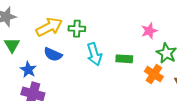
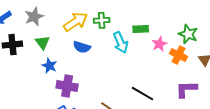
pink star: (149, 31) -> (159, 44), moved
green rectangle: (124, 59) -> (141, 29), moved
blue star: (28, 70) -> (49, 66), moved

